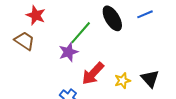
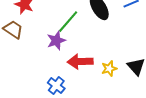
red arrow: (93, 73) -> (80, 62), turned 45

